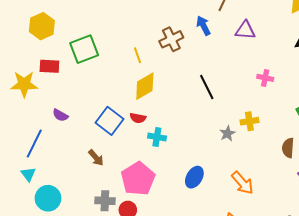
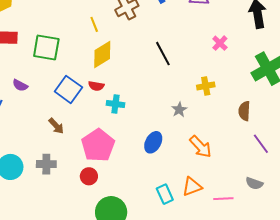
green square: (84, 49) -> (46, 48), moved, turned 32
pink cross: (265, 78) -> (220, 43), turned 35
gray star: (227, 134) -> (179, 110), moved
gray cross: (105, 201) -> (46, 164), moved

